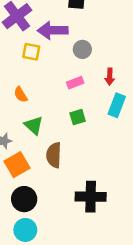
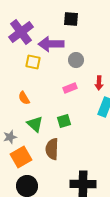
green square: (78, 117) -> (64, 121), moved

